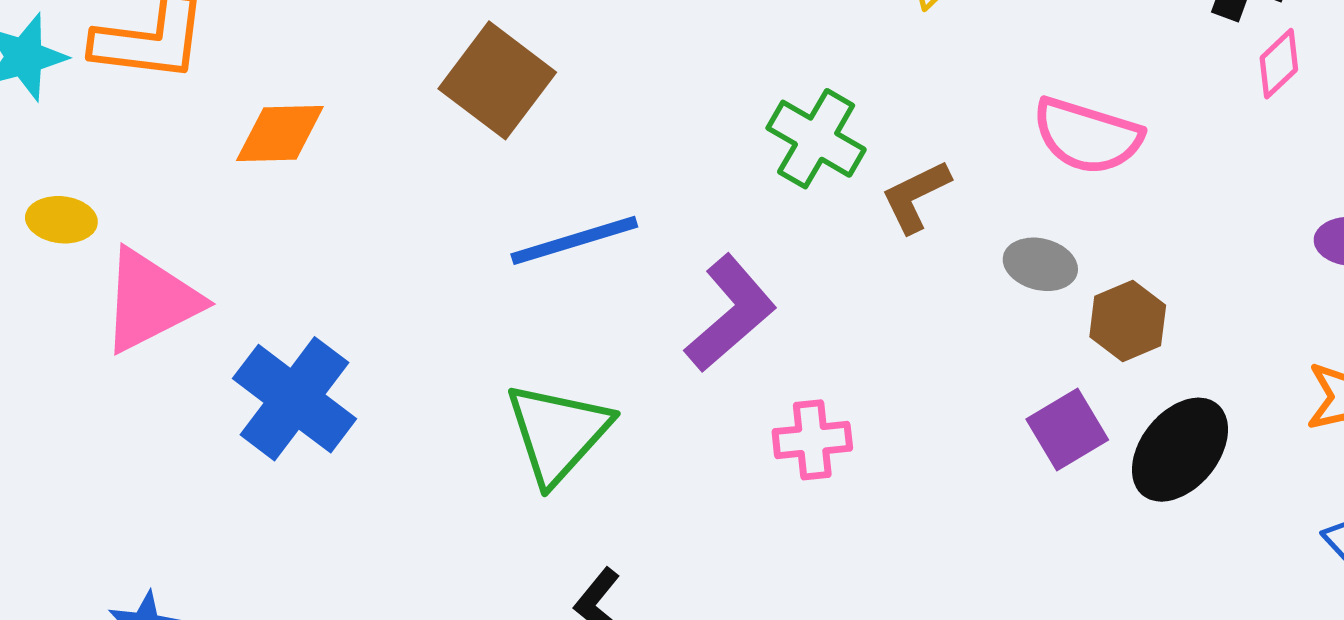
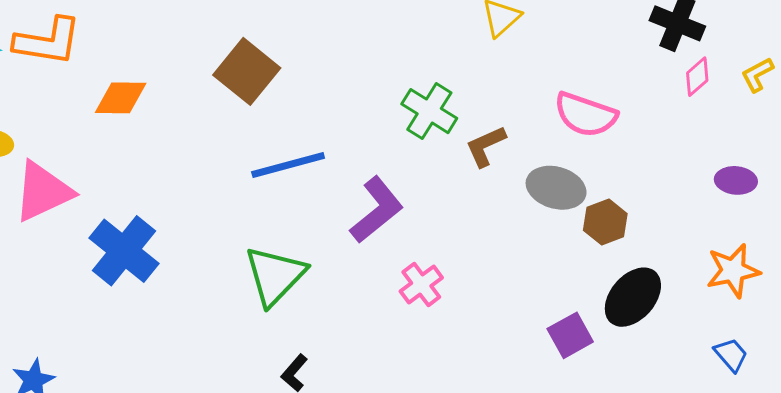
gray ellipse: (1040, 264) -> (556, 188), size x1.4
purple square: (1067, 429) -> (570, 335), moved
pink cross: (812, 440) -> (421, 284), turned -33

